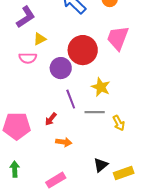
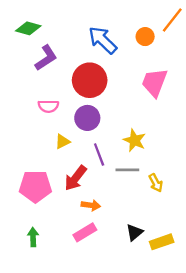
yellow triangle: (40, 39) -> (63, 142), moved
red circle: (83, 50) -> (90, 80), moved
red arrow: (51, 119) -> (75, 178), size x1.6
pink rectangle: (56, 180) -> (85, 232), moved

